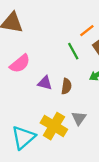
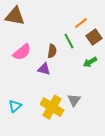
brown semicircle: (66, 86) -> (52, 51), moved
cyan triangle: (23, 137) -> (15, 106), moved, size x0.6

